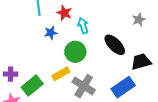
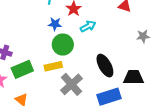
cyan arrow: (83, 26) -> (88, 26), turned 63
black ellipse: (115, 45) -> (105, 66), moved
green circle: (75, 52) -> (63, 45), moved

